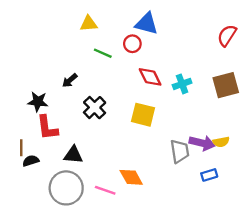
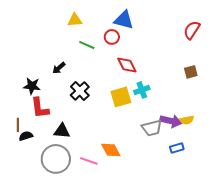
cyan cross: (182, 84) -> (142, 90), moved
brown square: (226, 85) -> (191, 72), size x0.6
yellow square: (143, 115) -> (121, 97), turned -30
gray trapezoid: (180, 151) -> (152, 128), turned 85

